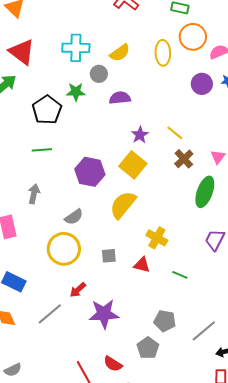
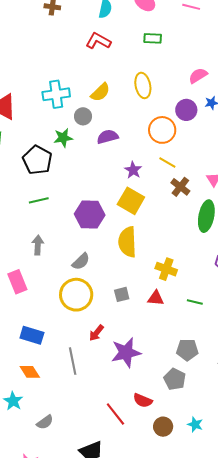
orange circle: (193, 37) -> (162, 130), moved
yellow semicircle: (123, 205) -> (127, 242), turned -32
gray line: (50, 314) -> (73, 361), turned -52

